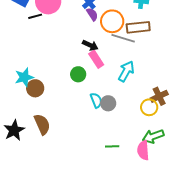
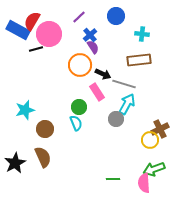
orange circle: (112, 21) -> (80, 65), moved
gray line: (123, 38) -> (124, 84), moved
black arrow: (90, 45) -> (103, 74), moved
brown circle: (35, 88) -> (45, 129), moved
cyan semicircle: (96, 100) -> (76, 123), moved
gray circle: (108, 103) -> (116, 119), moved

